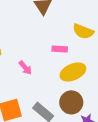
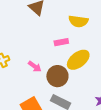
brown circle: (71, 102) -> (57, 76), moved

